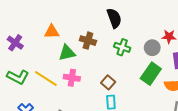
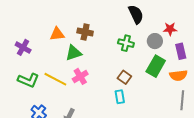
black semicircle: (114, 18) -> (136, 14), moved
brown cross: (88, 41) -> (85, 32), moved
pink cross: (72, 78) -> (80, 76), turned -35
brown square: (108, 82) -> (124, 77), moved

